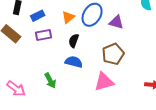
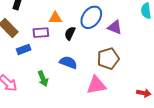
blue rectangle: (38, 16) -> (24, 49), moved
orange triangle: (68, 17) -> (55, 18), moved, turned 32
black semicircle: (74, 41) -> (70, 33), moved

